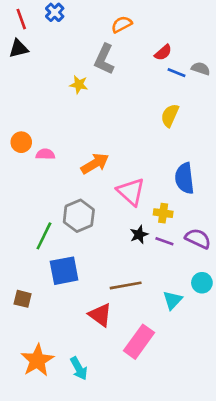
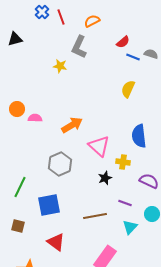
red line: (21, 19) -> (61, 17), moved
green line: (44, 236) -> (20, 187), moved
purple line: (164, 241) -> (125, 203), moved
red triangle: (100, 315) -> (56, 242), moved

